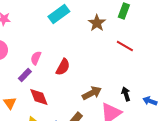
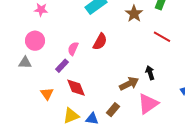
red semicircle: (63, 67) -> (100, 42), moved
black arrow: (126, 94) -> (150, 73), moved

